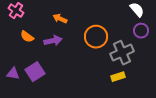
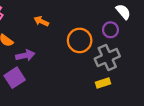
purple circle: (141, 31) -> (110, 30), moved
purple arrow: (53, 41) -> (25, 55), moved

